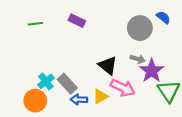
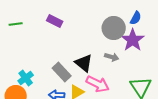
blue semicircle: (163, 17) -> (136, 18), turned 80
purple star: (152, 71) -> (133, 40), moved
gray rectangle: (67, 84) -> (62, 72), moved

